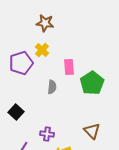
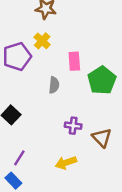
purple cross: (47, 134) -> (73, 126), moved

